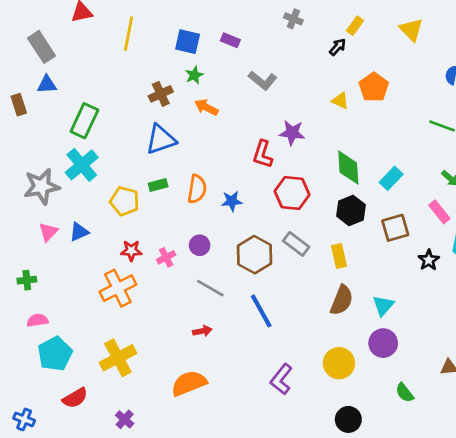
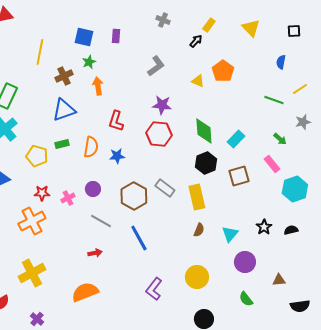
yellow line: (129, 34) -> (40, 52), moved
purple rectangle: (230, 40) -> (116, 36), turned 72
gray L-shape: (263, 80) -> (156, 66), moved, turned -75
orange arrow: (206, 107) -> (98, 86), turned 54
red L-shape: (263, 154) -> (116, 121), moved
red hexagon: (292, 193) -> (159, 134), moved
yellow rectangle: (339, 256) -> (197, 197), size x1.4
black star: (429, 260) -> (264, 227), moved
brown semicircle: (342, 300) -> (199, 230), size x0.6
purple circle: (383, 343) -> (245, 262), moved

